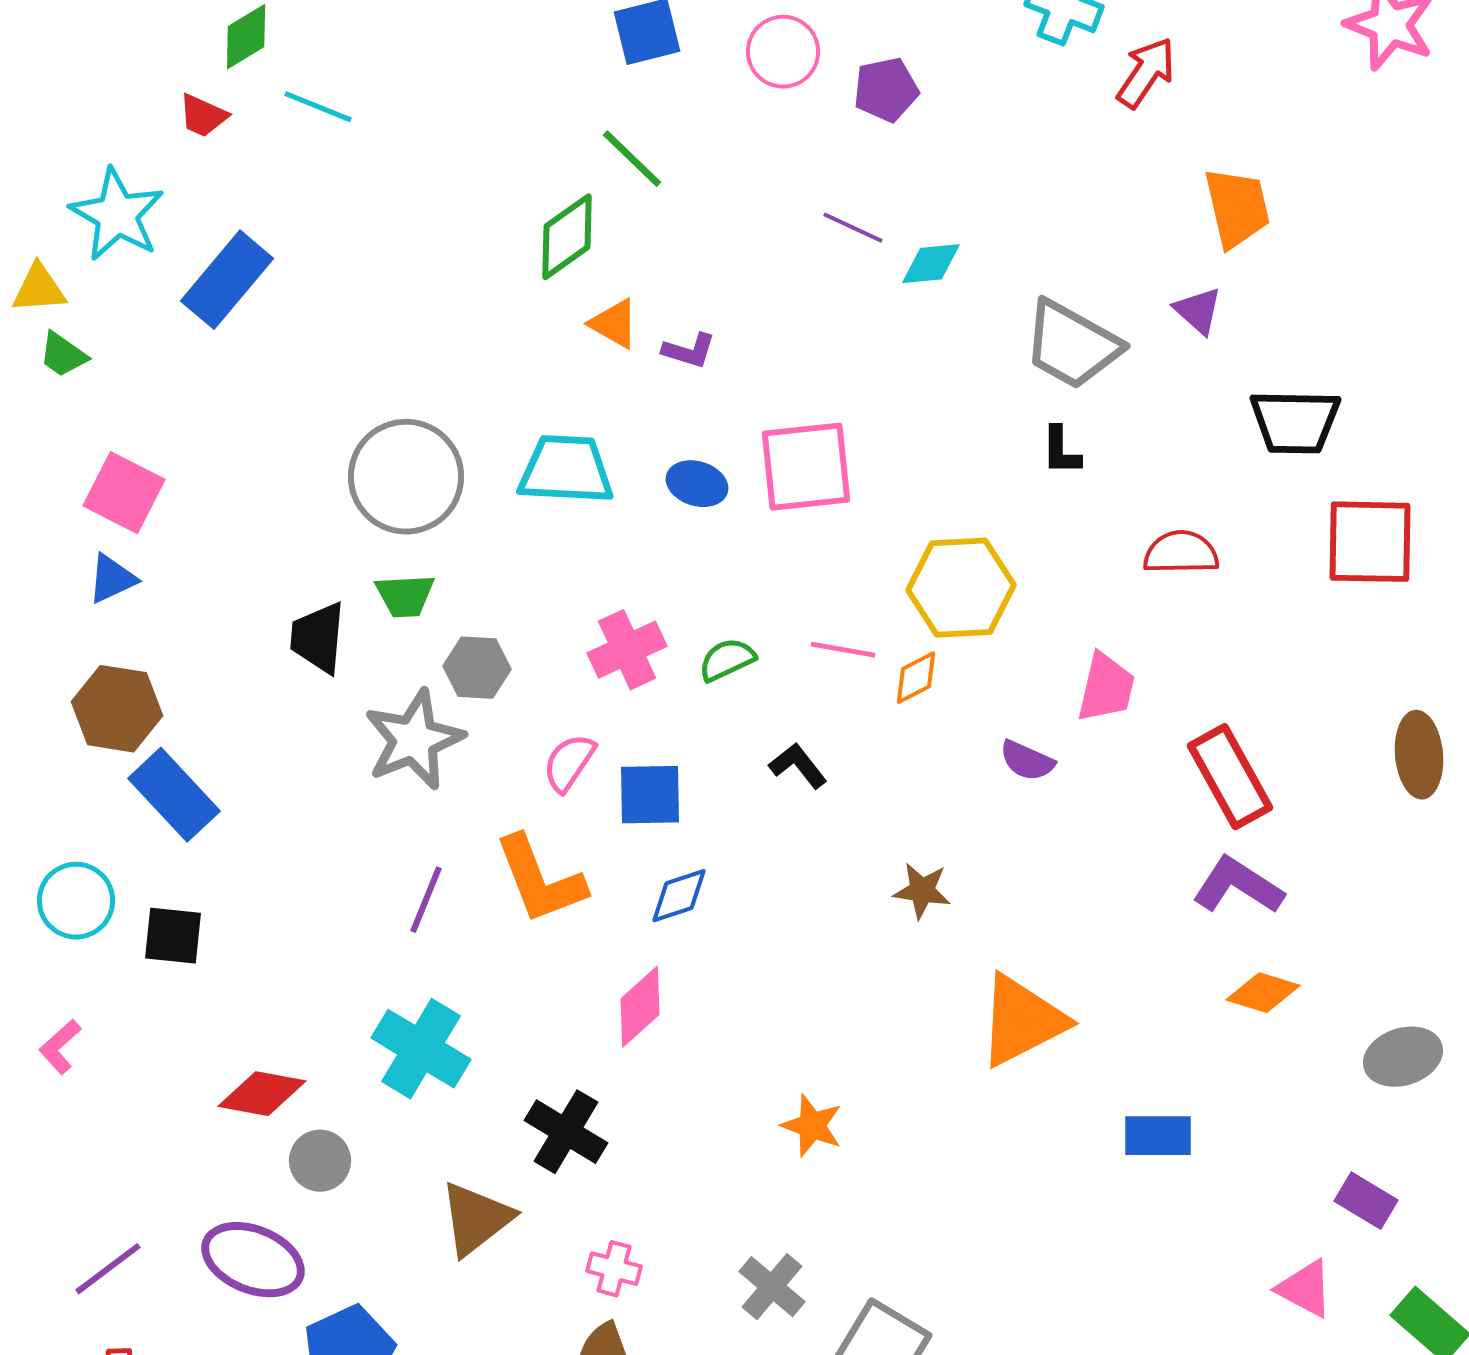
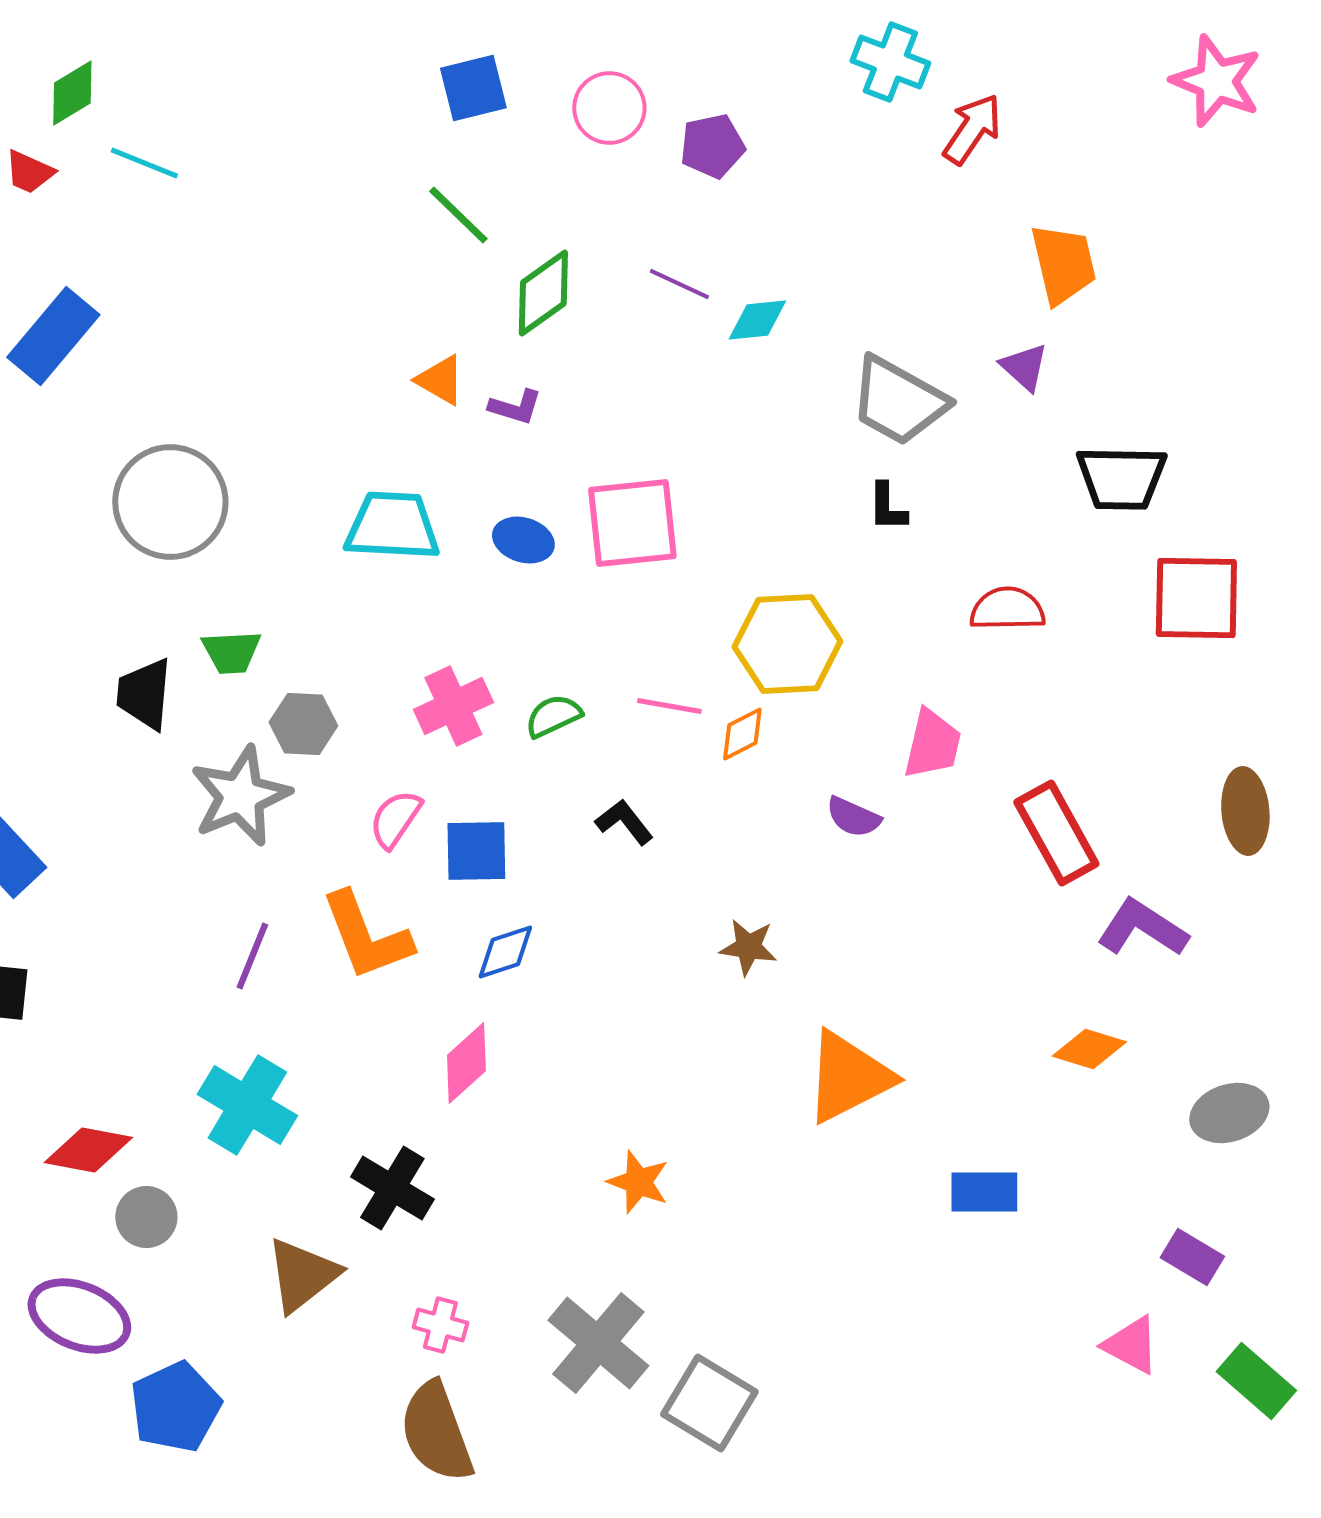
green diamond: (567, 237) -> (543, 293), moved
gray circle: (406, 477) -> (170, 502), moved
purple L-shape: (1238, 886) -> (1142, 928), moved
gray cross: (772, 1287) -> (598, 1343), size x1.5

